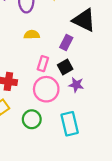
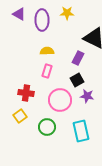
pink rectangle: (43, 64) -> (47, 71), moved

